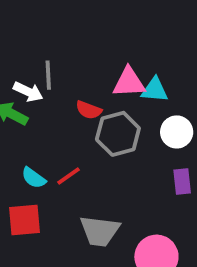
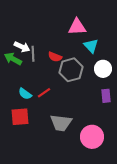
gray line: (48, 75) -> (33, 54), moved
pink triangle: (129, 82) -> (77, 27), moved
cyan triangle: (155, 90) -> (91, 46), turned 42

